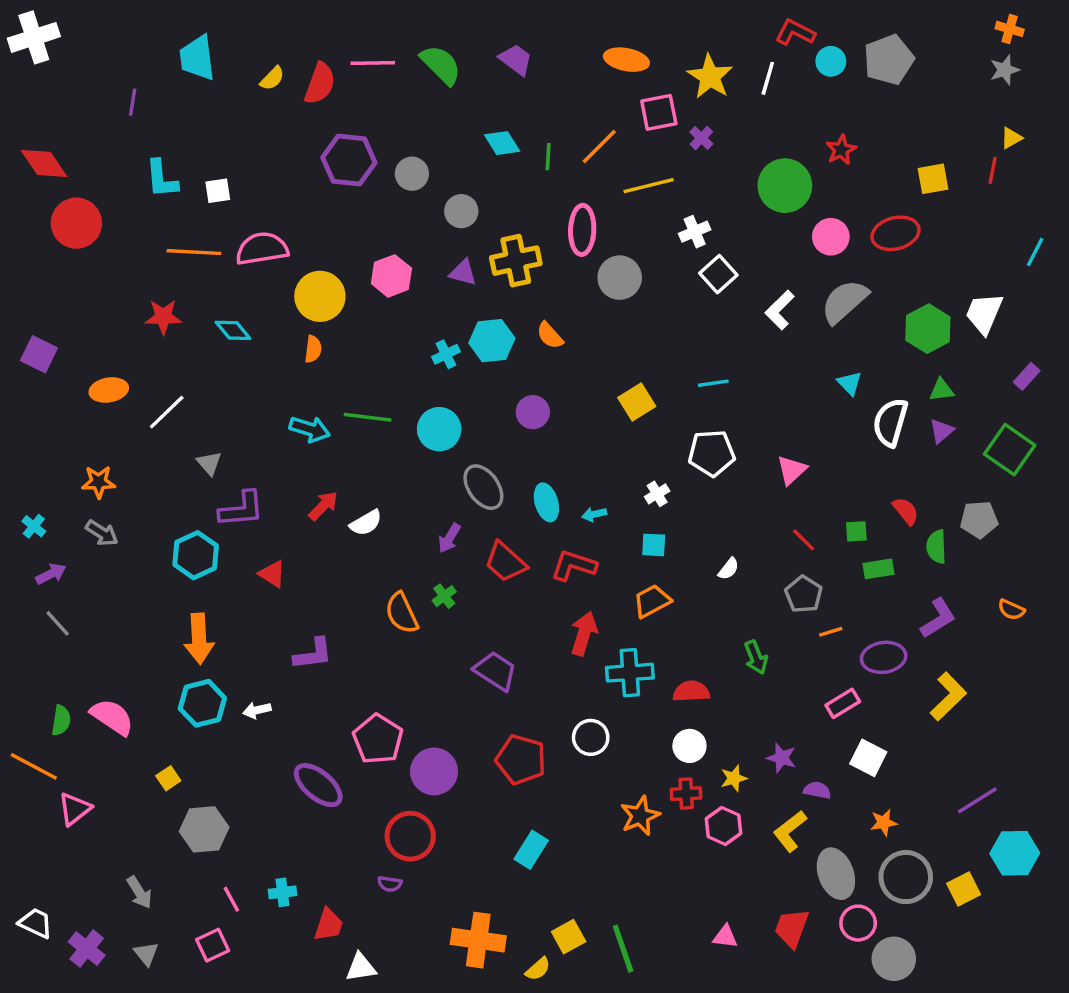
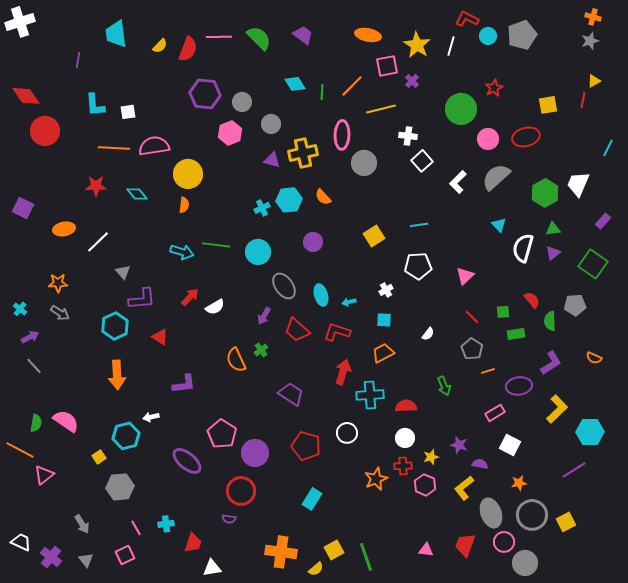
white cross: (695, 232) -> (408, 136), turned 30
pink hexagon: (391, 276) -> (230, 133), moved
cyan hexagon: (202, 703) -> (126, 436), moved
cyan hexagon: (1015, 853) -> (590, 432), moved

